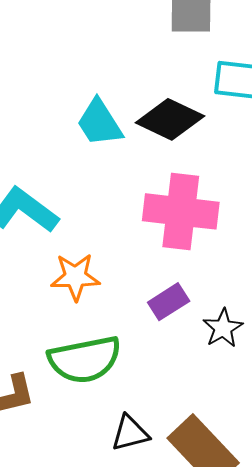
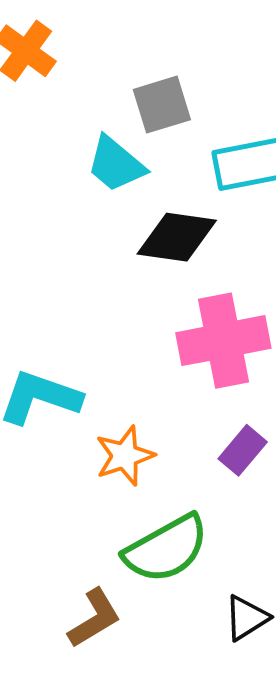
cyan trapezoid: (99, 123) -> (116, 164), moved

